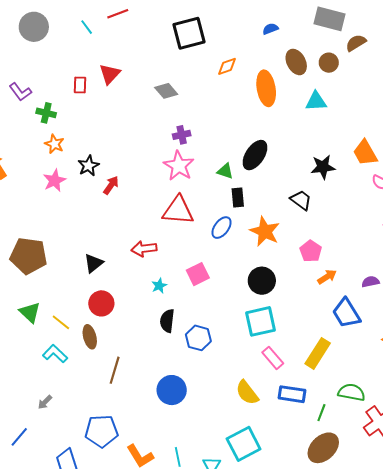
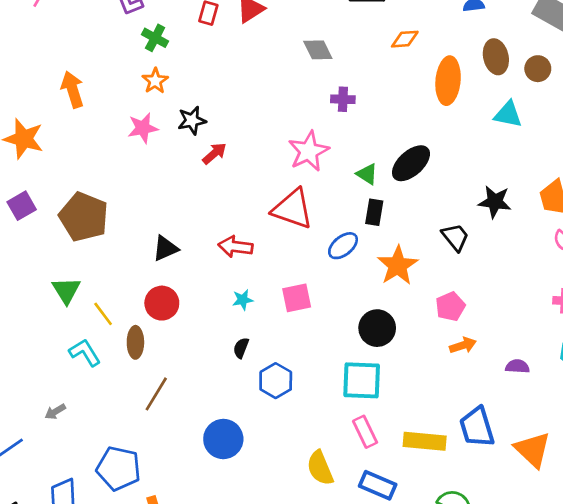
purple cross: (182, 135) -> (343, 99), moved
blue trapezoid: (346, 313) -> (477, 427), moved
black semicircle: (167, 321) -> (241, 348), size x0.7
yellow rectangle: (318, 353) -> (425, 441), turned 48

